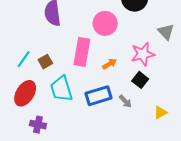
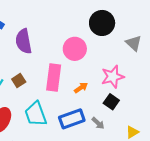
gray triangle: (166, 32) -> (134, 43), moved
brown square: (45, 62) -> (19, 80), moved

